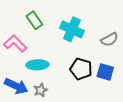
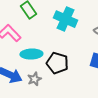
black pentagon: (81, 69) -> (57, 63), moved

